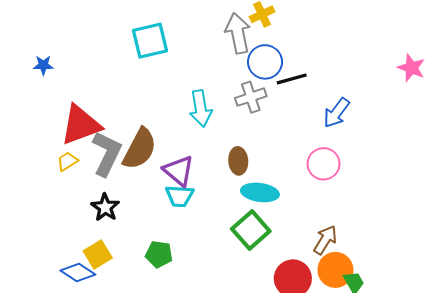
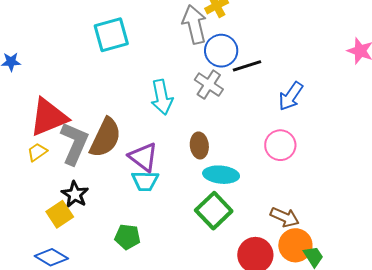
gray cross: (251, 97) -> (209, 85), turned -36
brown arrow: (325, 240) -> (285, 217), turned 84
yellow square: (98, 254) -> (60, 214), moved

